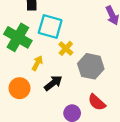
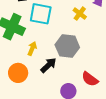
yellow cross: (66, 48) -> (80, 14), moved
gray hexagon: (91, 66) -> (67, 46), moved

